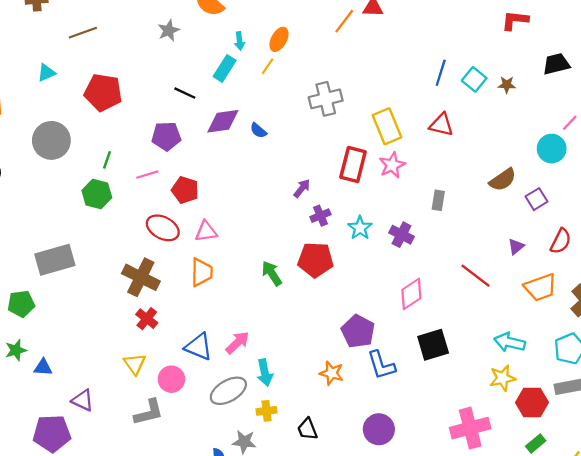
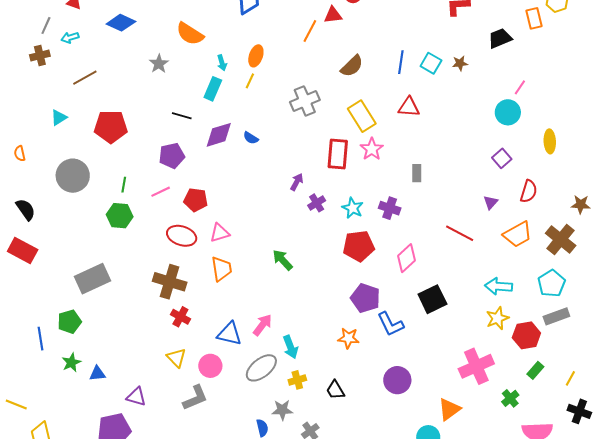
brown semicircle: (503, 180) -> (352, 66), moved
red pentagon: (316, 260) -> (359, 246), moved

